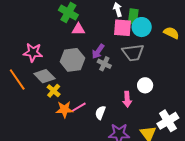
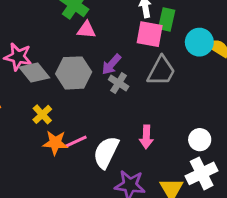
cyan circle: (142, 27) -> (199, 42), moved
gray trapezoid: (133, 53) -> (161, 71), turned -60
gray diamond: (44, 76) -> (34, 72), moved
white circle: (145, 85) -> (200, 140), moved
white semicircle: (100, 113) -> (106, 152), size x1.6

